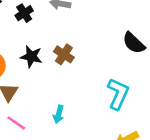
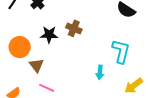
cyan arrow: (59, 114) -> (100, 72), moved

